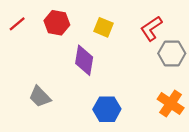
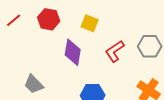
red L-shape: (151, 28) -> (115, 51), moved

